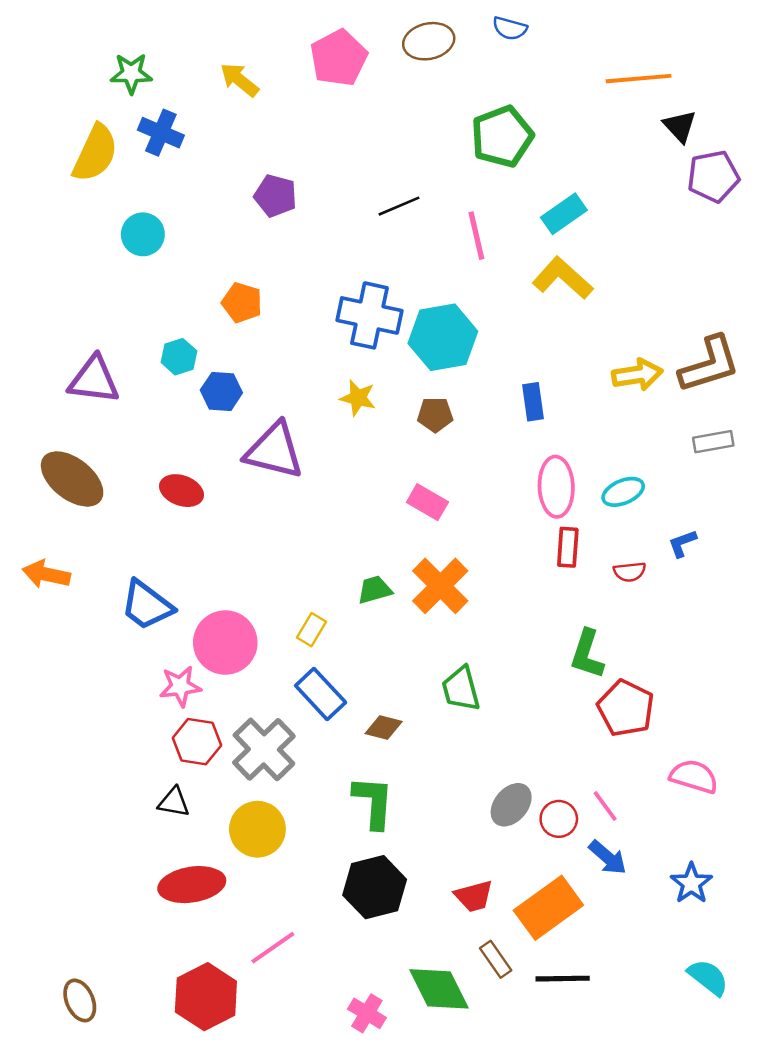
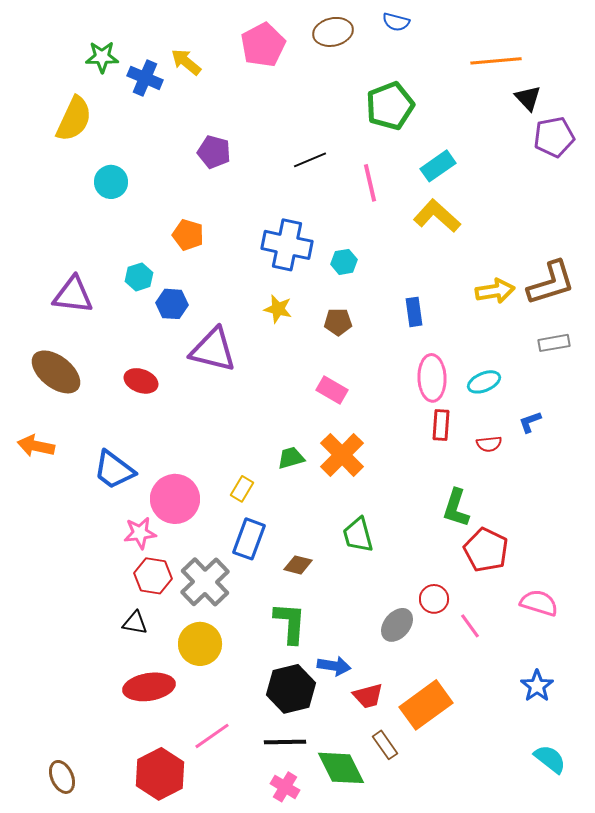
blue cross: (161, 133) -> (145, 78), moved
cyan hexagon: (443, 337) -> (344, 262), size x0.5
blue rectangle: (321, 694) -> (249, 539), turned 63
red circle: (559, 819) -> (434, 599), moved
blue arrow: (608, 858) -> (334, 666), moved, turned -32
black line: (563, 979) -> (285, 742), moved

